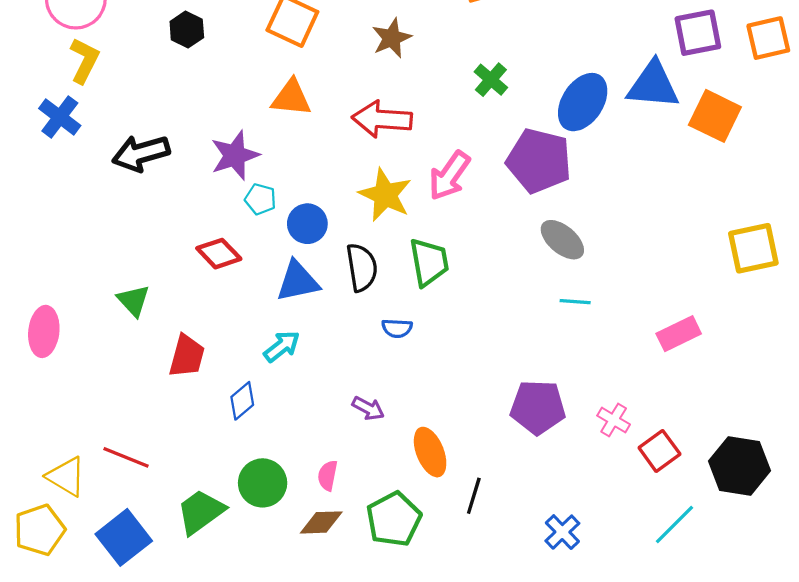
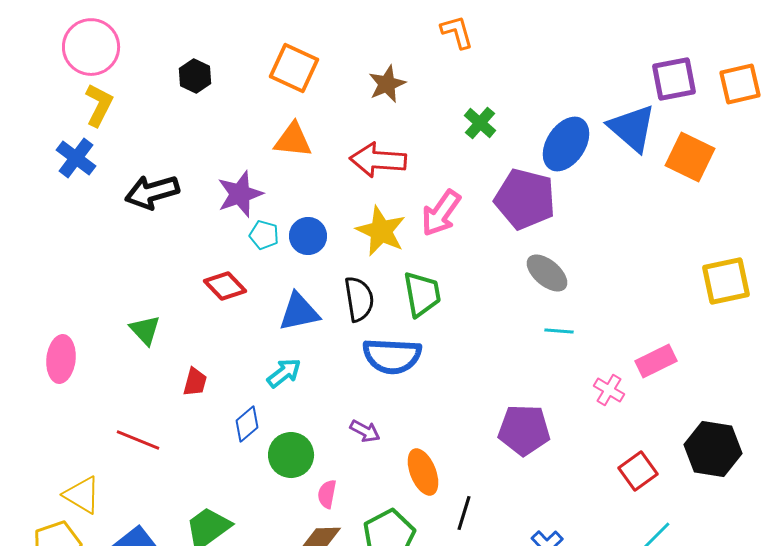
blue triangle: (653, 85) -> (632, 128), turned 36
blue circle: (307, 224) -> (308, 236), moved
blue semicircle: (397, 328) -> (392, 356), size x2.0
red trapezoid: (187, 356) -> (195, 382), size x0.7
pink cross: (614, 420) -> (609, 390), moved
red line: (126, 457) -> (138, 440), moved
black hexagon: (739, 466) -> (713, 449), moved
green circle: (263, 483) -> (291, 455), moved

